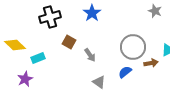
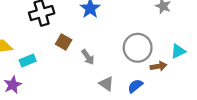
blue semicircle: (125, 72) -> (135, 86), moved
gray triangle: (99, 82) -> (106, 84), moved

